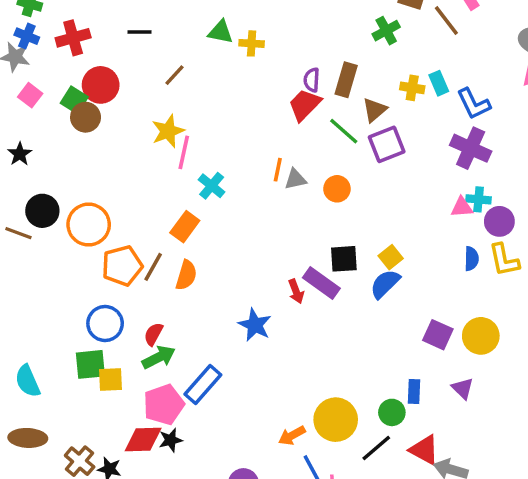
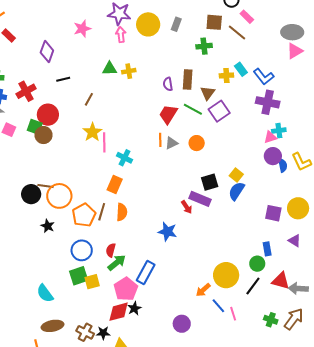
green cross: (386, 31) -> (204, 46), turned 35
red trapezoid: (305, 105) -> (168, 114), moved
black star: (20, 154) -> (48, 226), moved
purple circle: (499, 221) -> (273, 156), moved
brown line: (18, 233) -> (46, 186), moved

